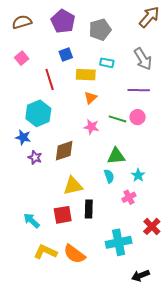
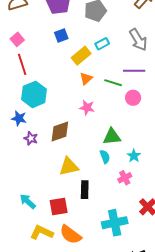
cyan rectangle: (107, 63) -> (102, 44), turned -40
yellow rectangle: (86, 75) -> (81, 56), turned -42
red line: (50, 79) -> (22, 64), moved
green line: (117, 119) -> (113, 83), moved
red square: (63, 215) -> (59, 206), moved

